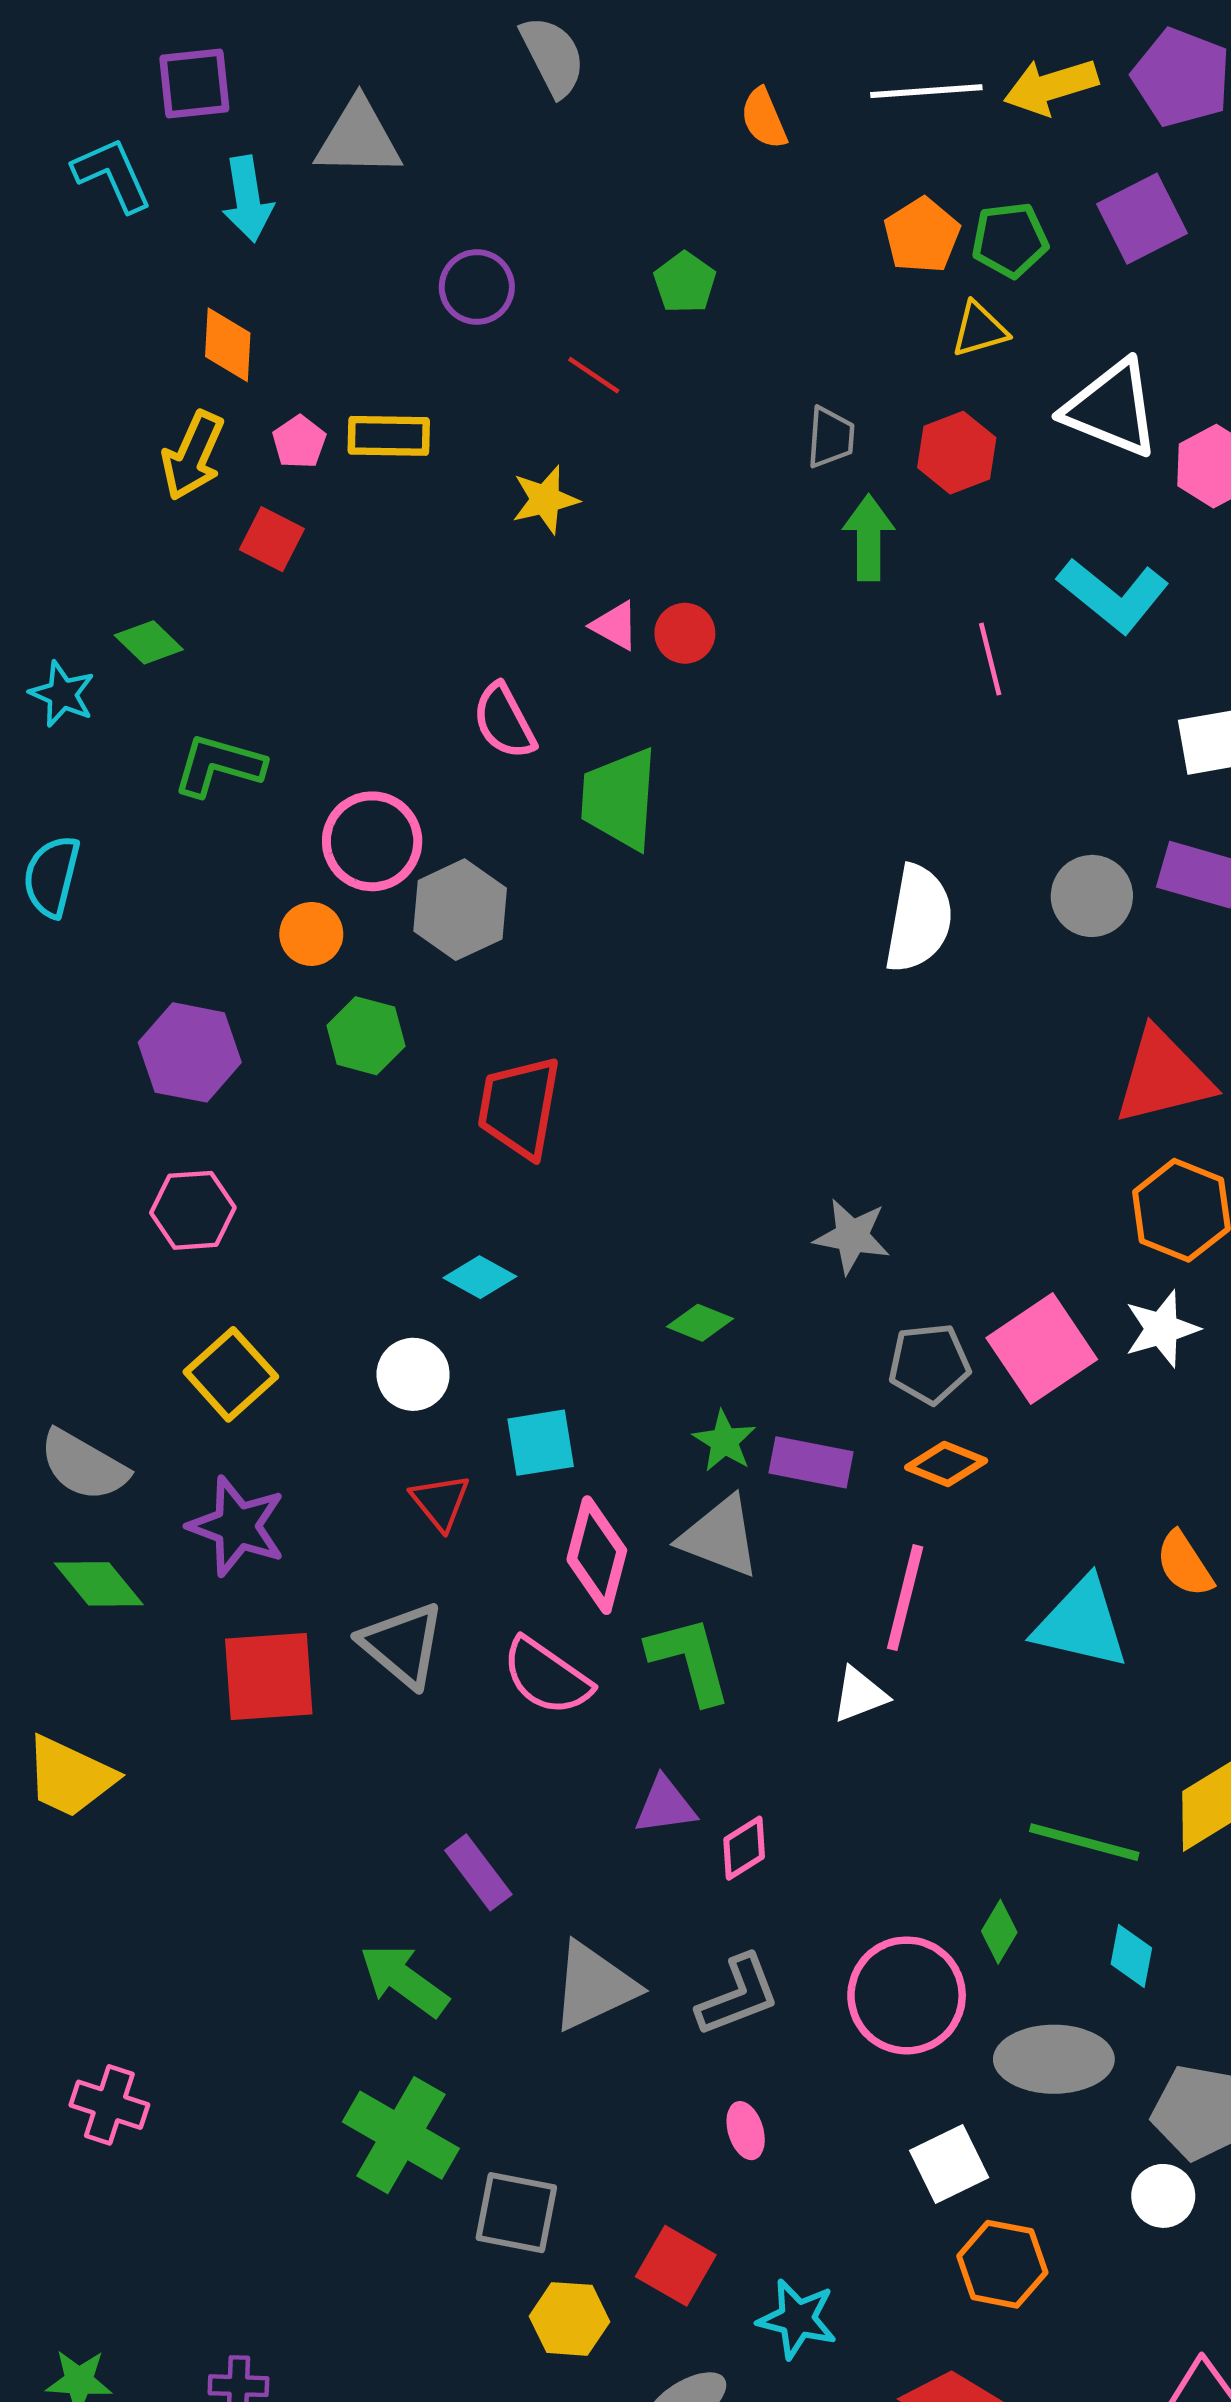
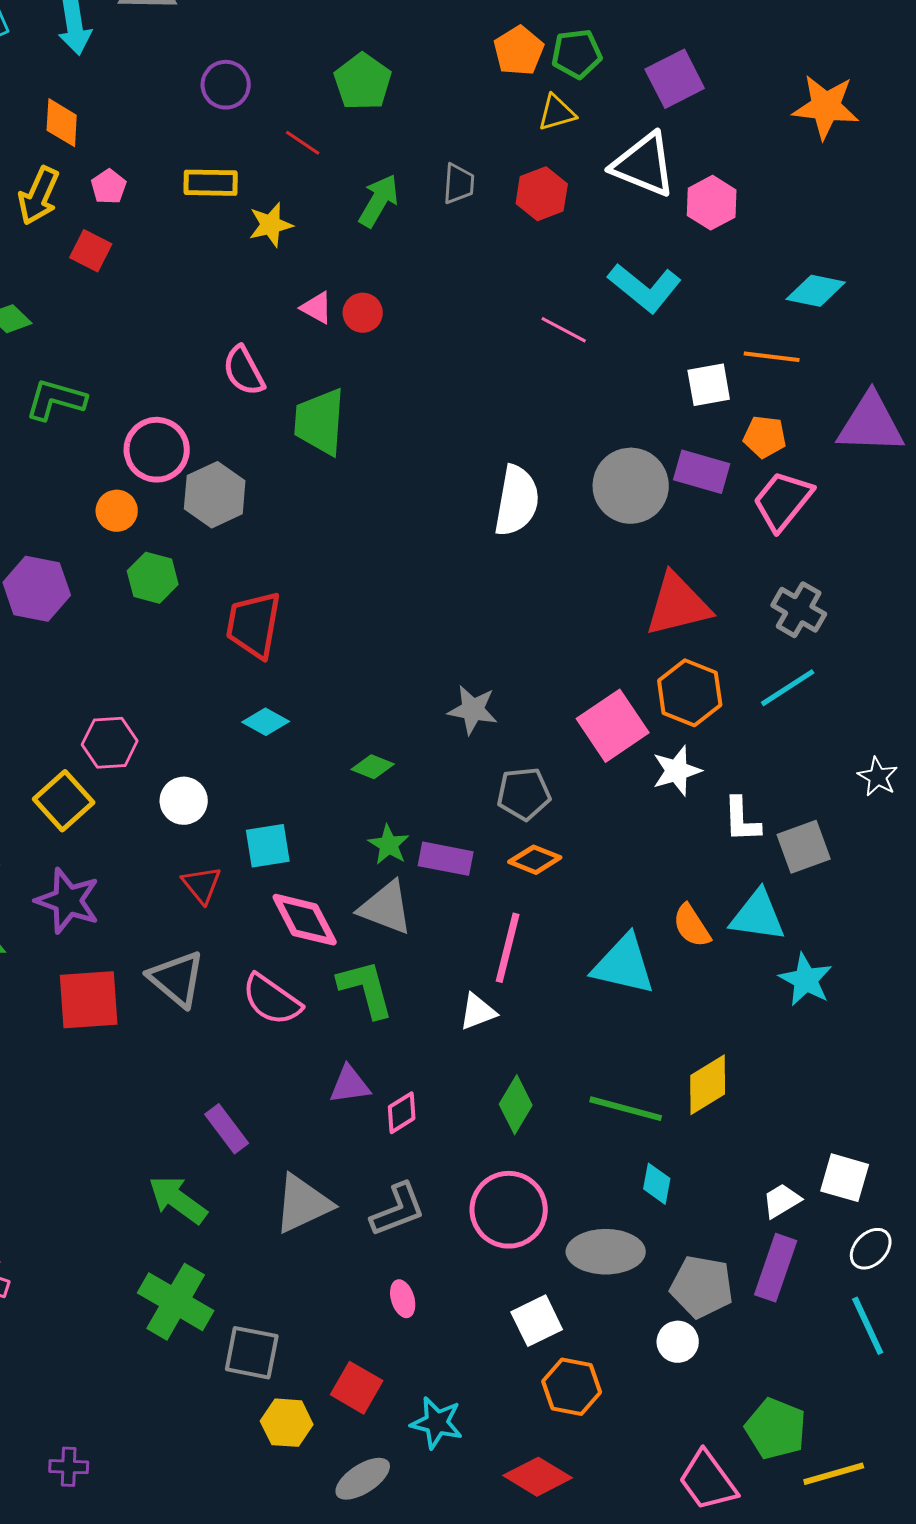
purple square: (1142, 219) -> (675, 79), moved
green pentagon: (685, 282) -> (363, 82), size x1.4
yellow rectangle: (389, 436) -> (211, 183), moved
green arrow: (869, 538) -> (379, 201), moved, turned 30
pink line: (990, 659) -> (564, 330), turned -48
gray circle: (1092, 896) -> (631, 486), size x1.4
pink hexagon: (193, 1210) -> (110, 743), moved
cyan diamond: (480, 1277) -> (266, 722), moved
pink square: (1042, 1349) -> (613, 726), moved
pink diamond: (597, 1555) -> (305, 920), turned -42
green diamond: (999, 1932) -> (516, 1105), moved, size x1.4

